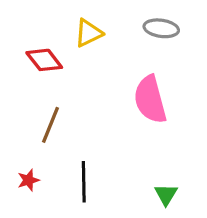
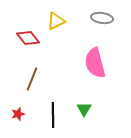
green triangle: (166, 194) -> (84, 109), moved

